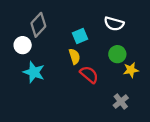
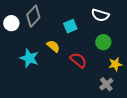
white circle: (23, 45) -> (11, 23), moved
yellow semicircle: (74, 56) -> (53, 46), moved, turned -32
yellow star: (131, 70) -> (115, 64), moved

